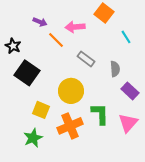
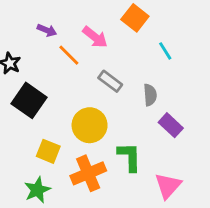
pink arrow: (75, 27) -> (95, 37), turned -138
pink triangle: (128, 123) -> (168, 186), moved

